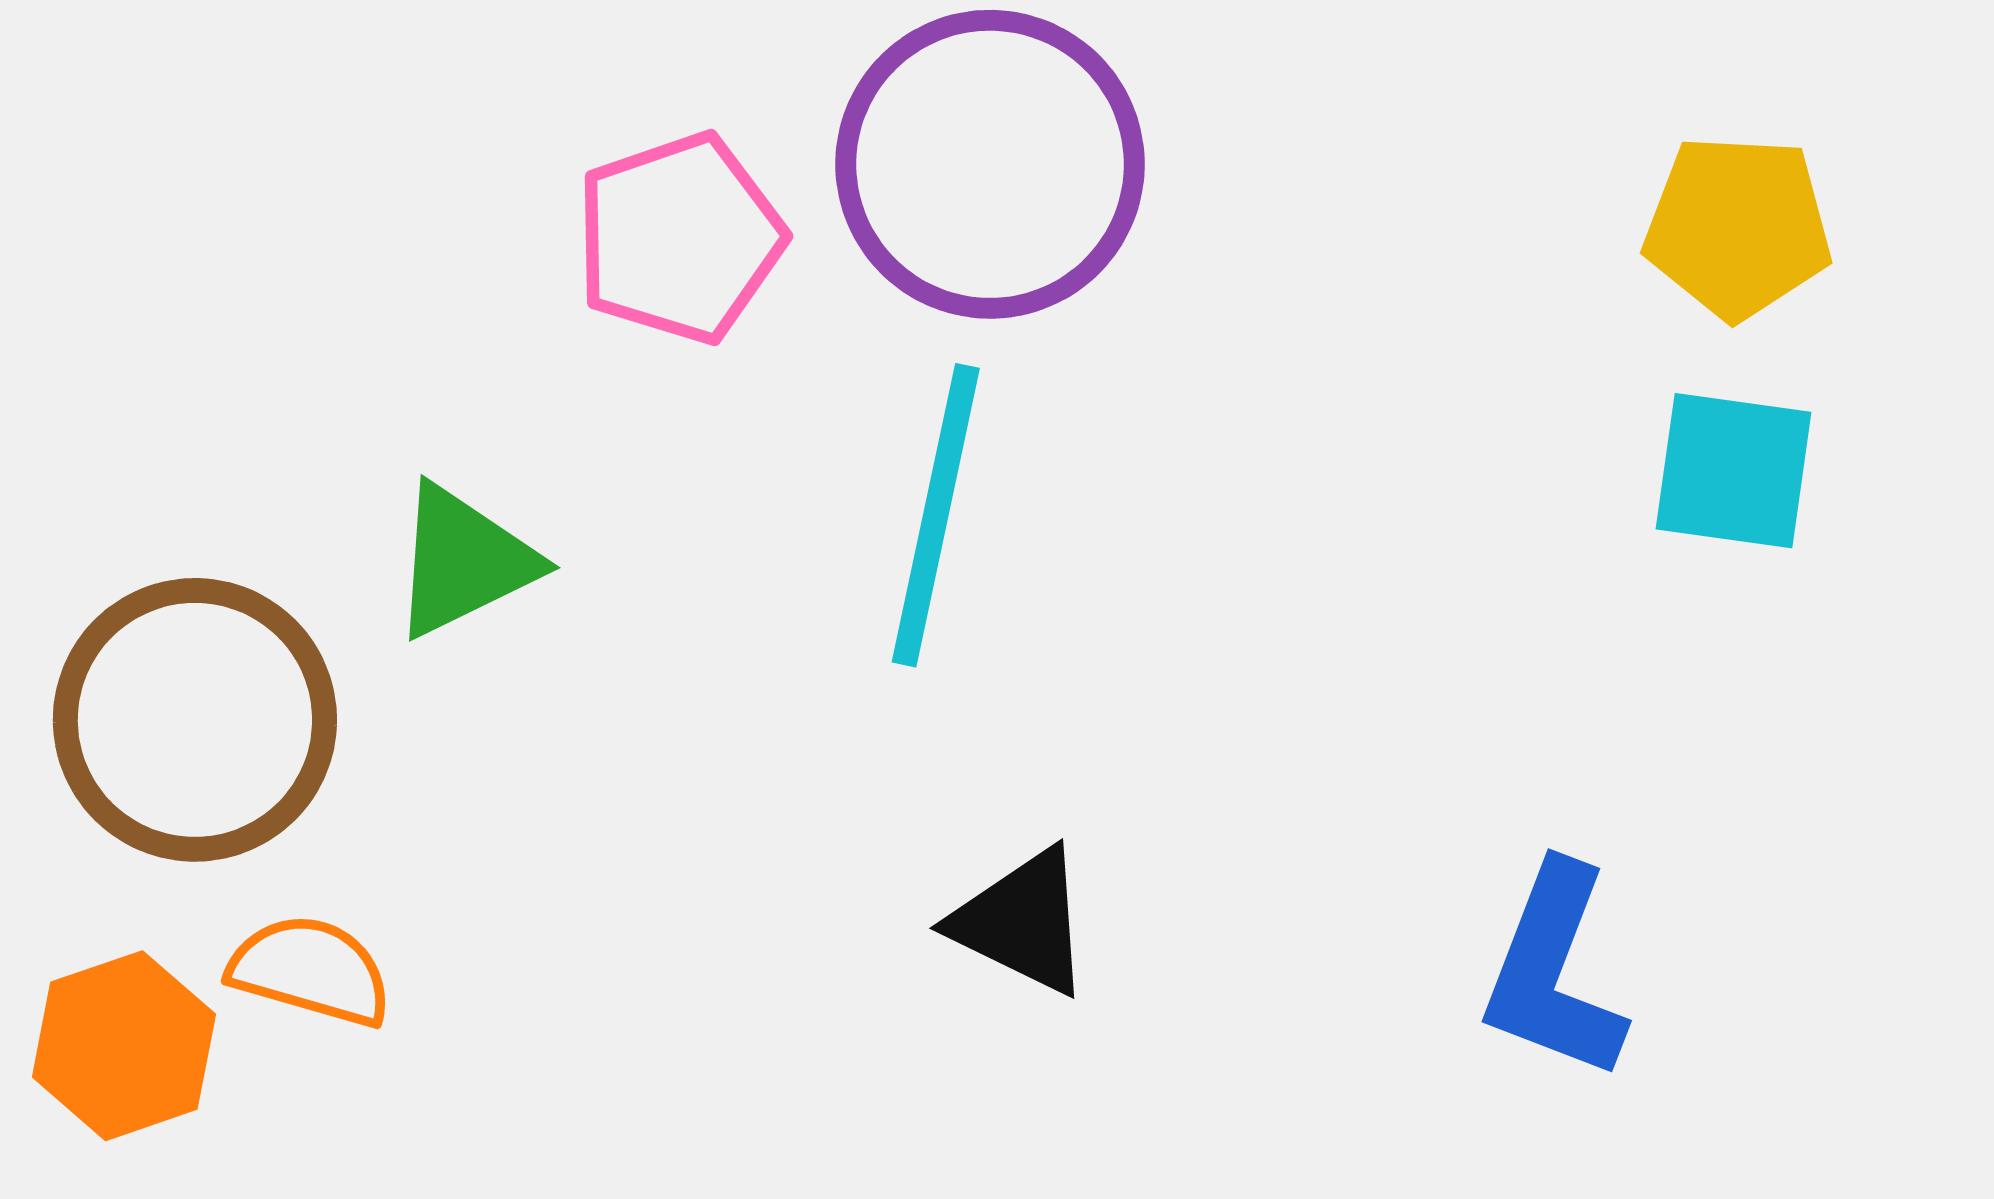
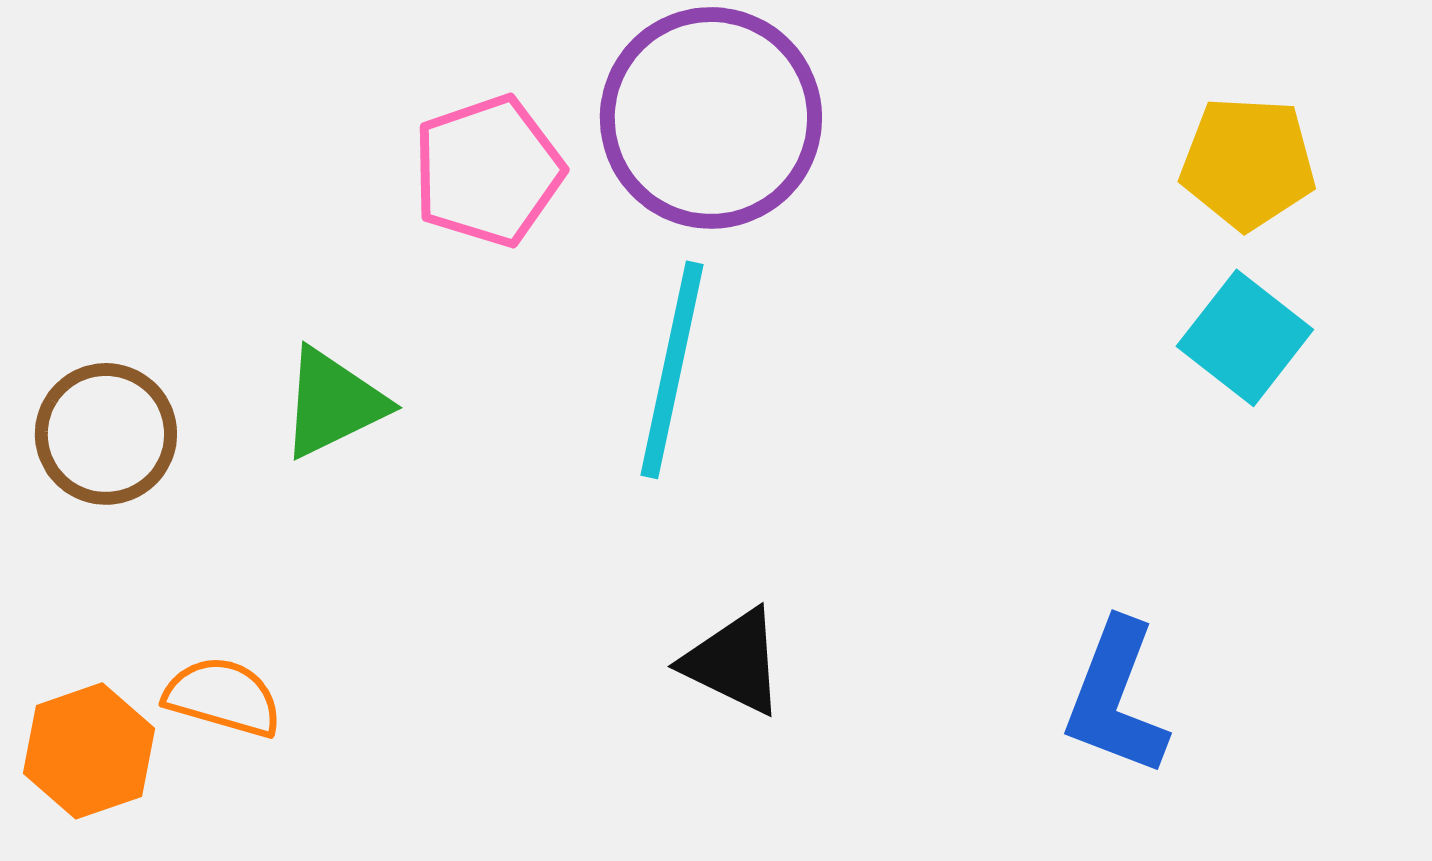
cyan square: (1734, 471) -> (1245, 338), turned 30
brown circle: (195, 720) -> (106, 434), moved, size x0.7

